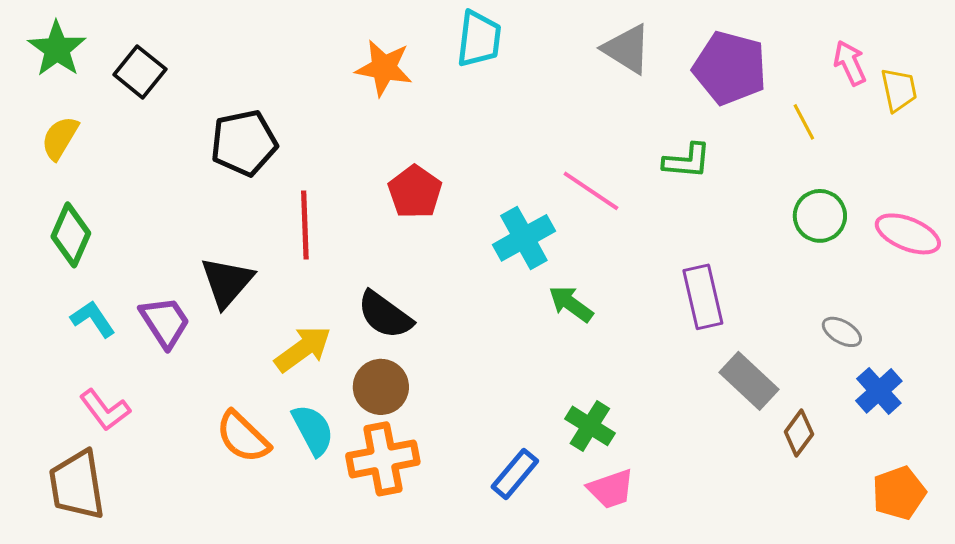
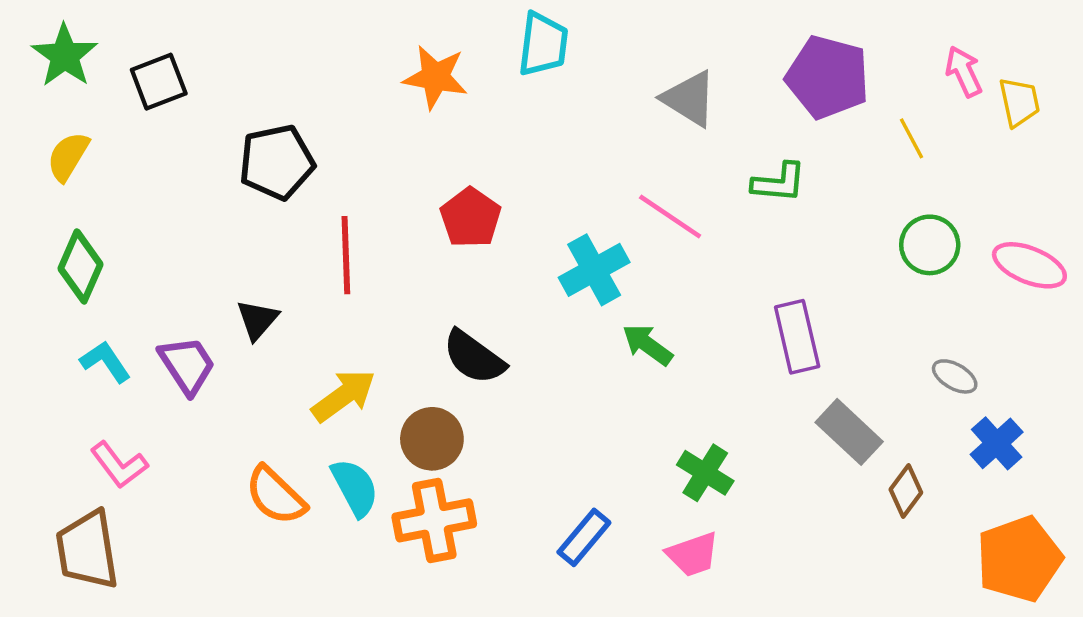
gray triangle: (627, 49) -> (689, 99), moved
black square: (140, 72) -> (159, 82), turned 30
black triangle: (227, 282) -> (257, 320), size x0.7
black semicircle: (385, 315) -> (474, 357), moved
green cross: (590, 426) -> (705, 473), moved
orange pentagon: (899, 493) -> (1019, 559), size x1.4

